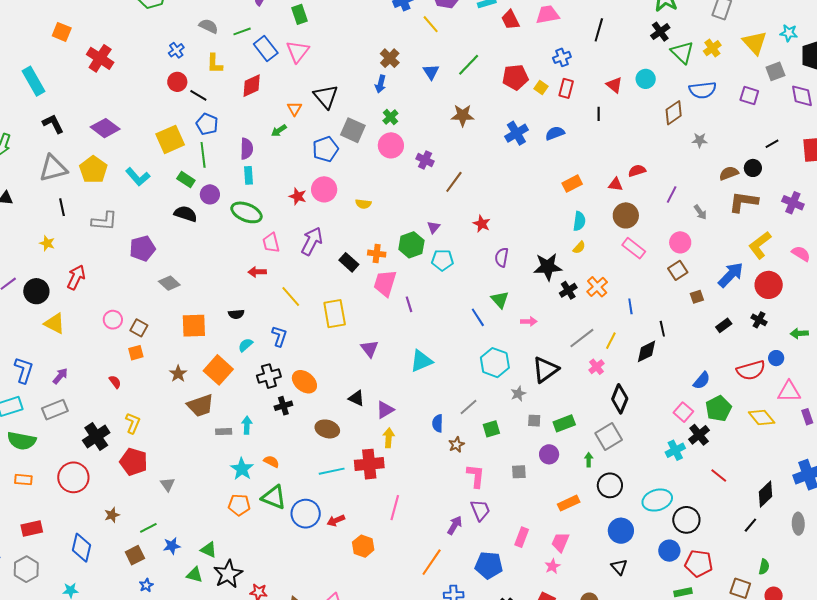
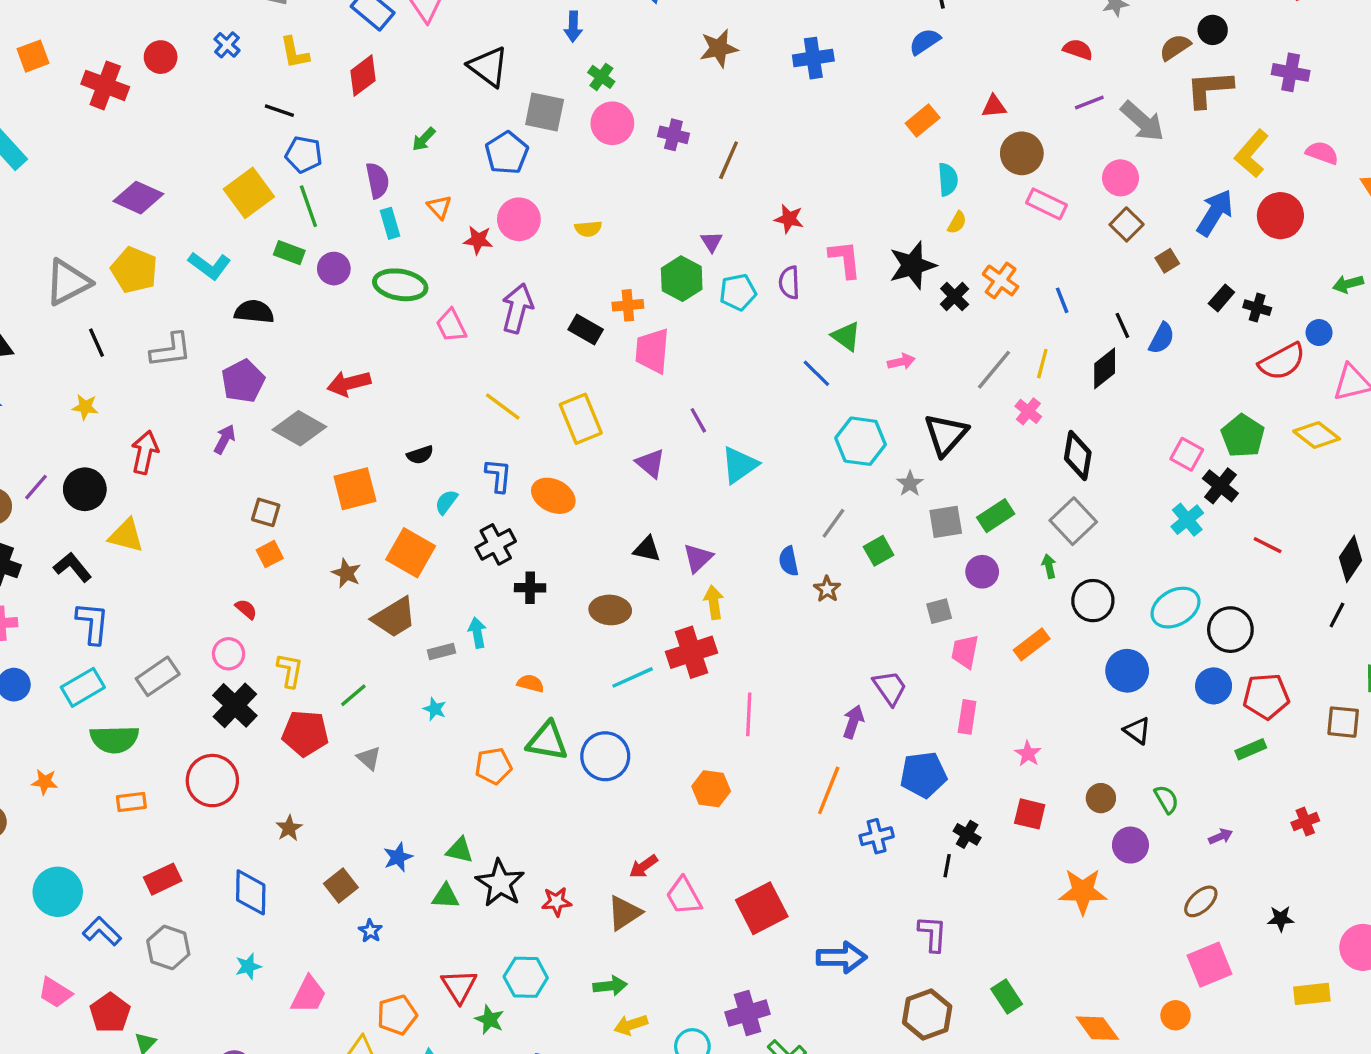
orange square: (62, 32) -> (33, 56), turned -30
red circle: (177, 82) -> (161, 57), moved
orange triangle: (295, 109) -> (439, 207), moved
black L-shape: (53, 124) -> (73, 567), moved
blue cross: (516, 133) -> (813, 58), turned 35
blue semicircle: (555, 133) -> (925, 42), moved
red semicircle: (637, 171) -> (1078, 49), moved, turned 48
purple line: (672, 194) -> (1089, 102), turned 54
gray arrow: (700, 212) -> (1142, 121), size x1.8
black semicircle: (186, 214) -> (254, 312), moved
purple semicircle: (502, 257) -> (789, 283), moved
red arrow: (257, 272) -> (349, 383), moved, size x1.4
gray diamond: (169, 283) -> (299, 428), size x1.4
purple line: (409, 304) -> (698, 420), moved
pink circle: (113, 320) -> (229, 654), moved
black cross: (759, 320) -> (1257, 308), moved
purple arrow: (60, 376) -> (225, 439), moved
blue semicircle: (702, 381) -> (1162, 338), moved
orange ellipse: (304, 382) -> (553, 496), moved
black cross: (283, 406) -> (530, 588), turned 30
gray square: (534, 421) -> (946, 522), size x1.5
cyan star: (242, 469) -> (435, 709), moved, size x0.6
pink L-shape: (476, 476) -> (845, 259), moved
red arrow: (336, 520) -> (643, 866), moved
green line: (148, 528) -> (353, 695), moved
pink trapezoid: (560, 542) -> (965, 652), moved

